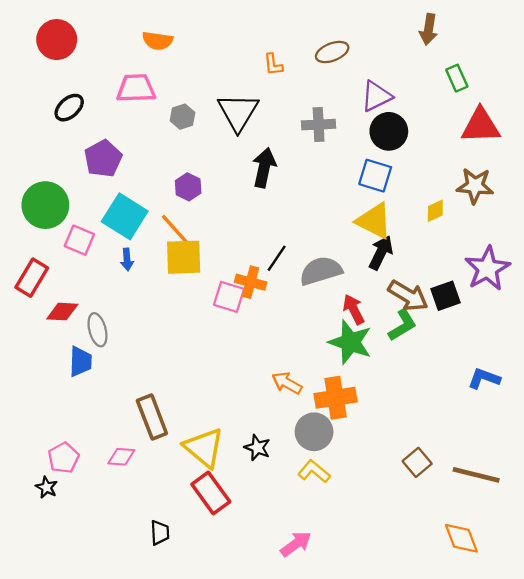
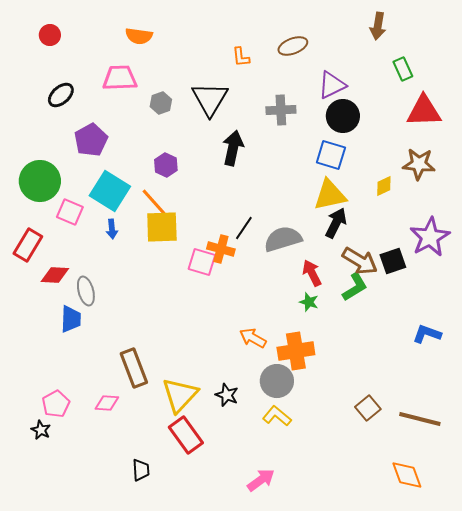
red circle: (57, 40) -> (50, 35), size x0.6
yellow triangle: (374, 221) -> (330, 195), turned -39
green star: (350, 342) -> (309, 302), size x0.5
yellow triangle: (204, 448) -> (180, 395), turned 33

